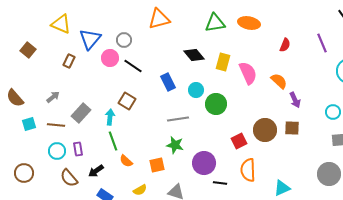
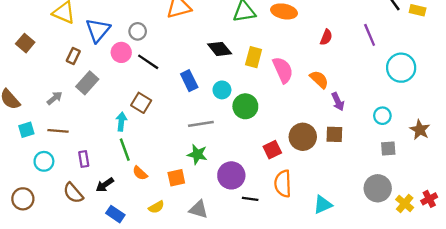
gray rectangle: (81, 113) -> (87, 83), moved
cyan circle: (57, 151) -> (44, 161), moved
brown circle: (24, 173) -> (23, 199), moved

